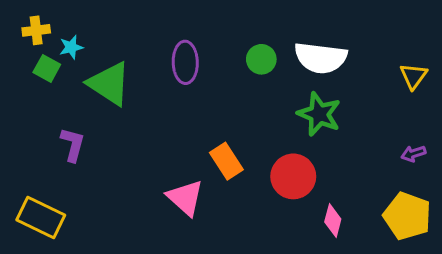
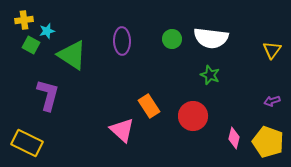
green star: (319, 114) -> (210, 75), size x0.7
purple L-shape: (73, 144) -> (48, 95), size x1.4
pink diamond: (333, 221) -> (234, 138), moved

